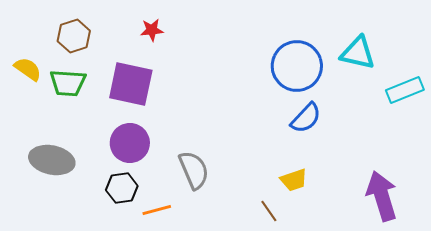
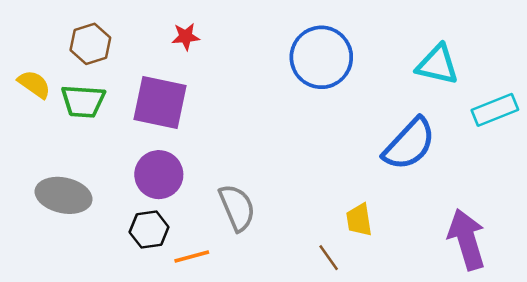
blue circle: (297, 66) -> (321, 57), moved
blue semicircle: (306, 118) -> (409, 144), moved, size x1.4
yellow trapezoid: (294, 180) -> (359, 220), turned 100

